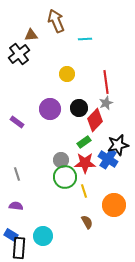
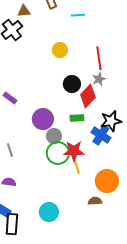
purple circle: (50, 109) -> (43, 119), moved
green rectangle: (84, 142) -> (77, 118), turned 32
red star: (85, 163) -> (74, 151), moved
brown semicircle: (87, 222) -> (95, 201), moved, turned -64
cyan circle: (43, 236) -> (49, 212), moved

